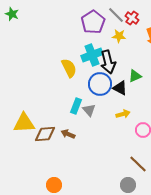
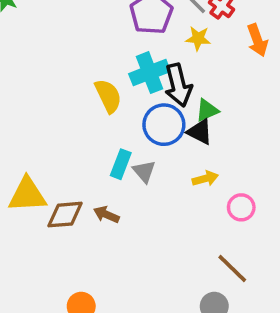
green triangle: (135, 76) -> (207, 110), moved

